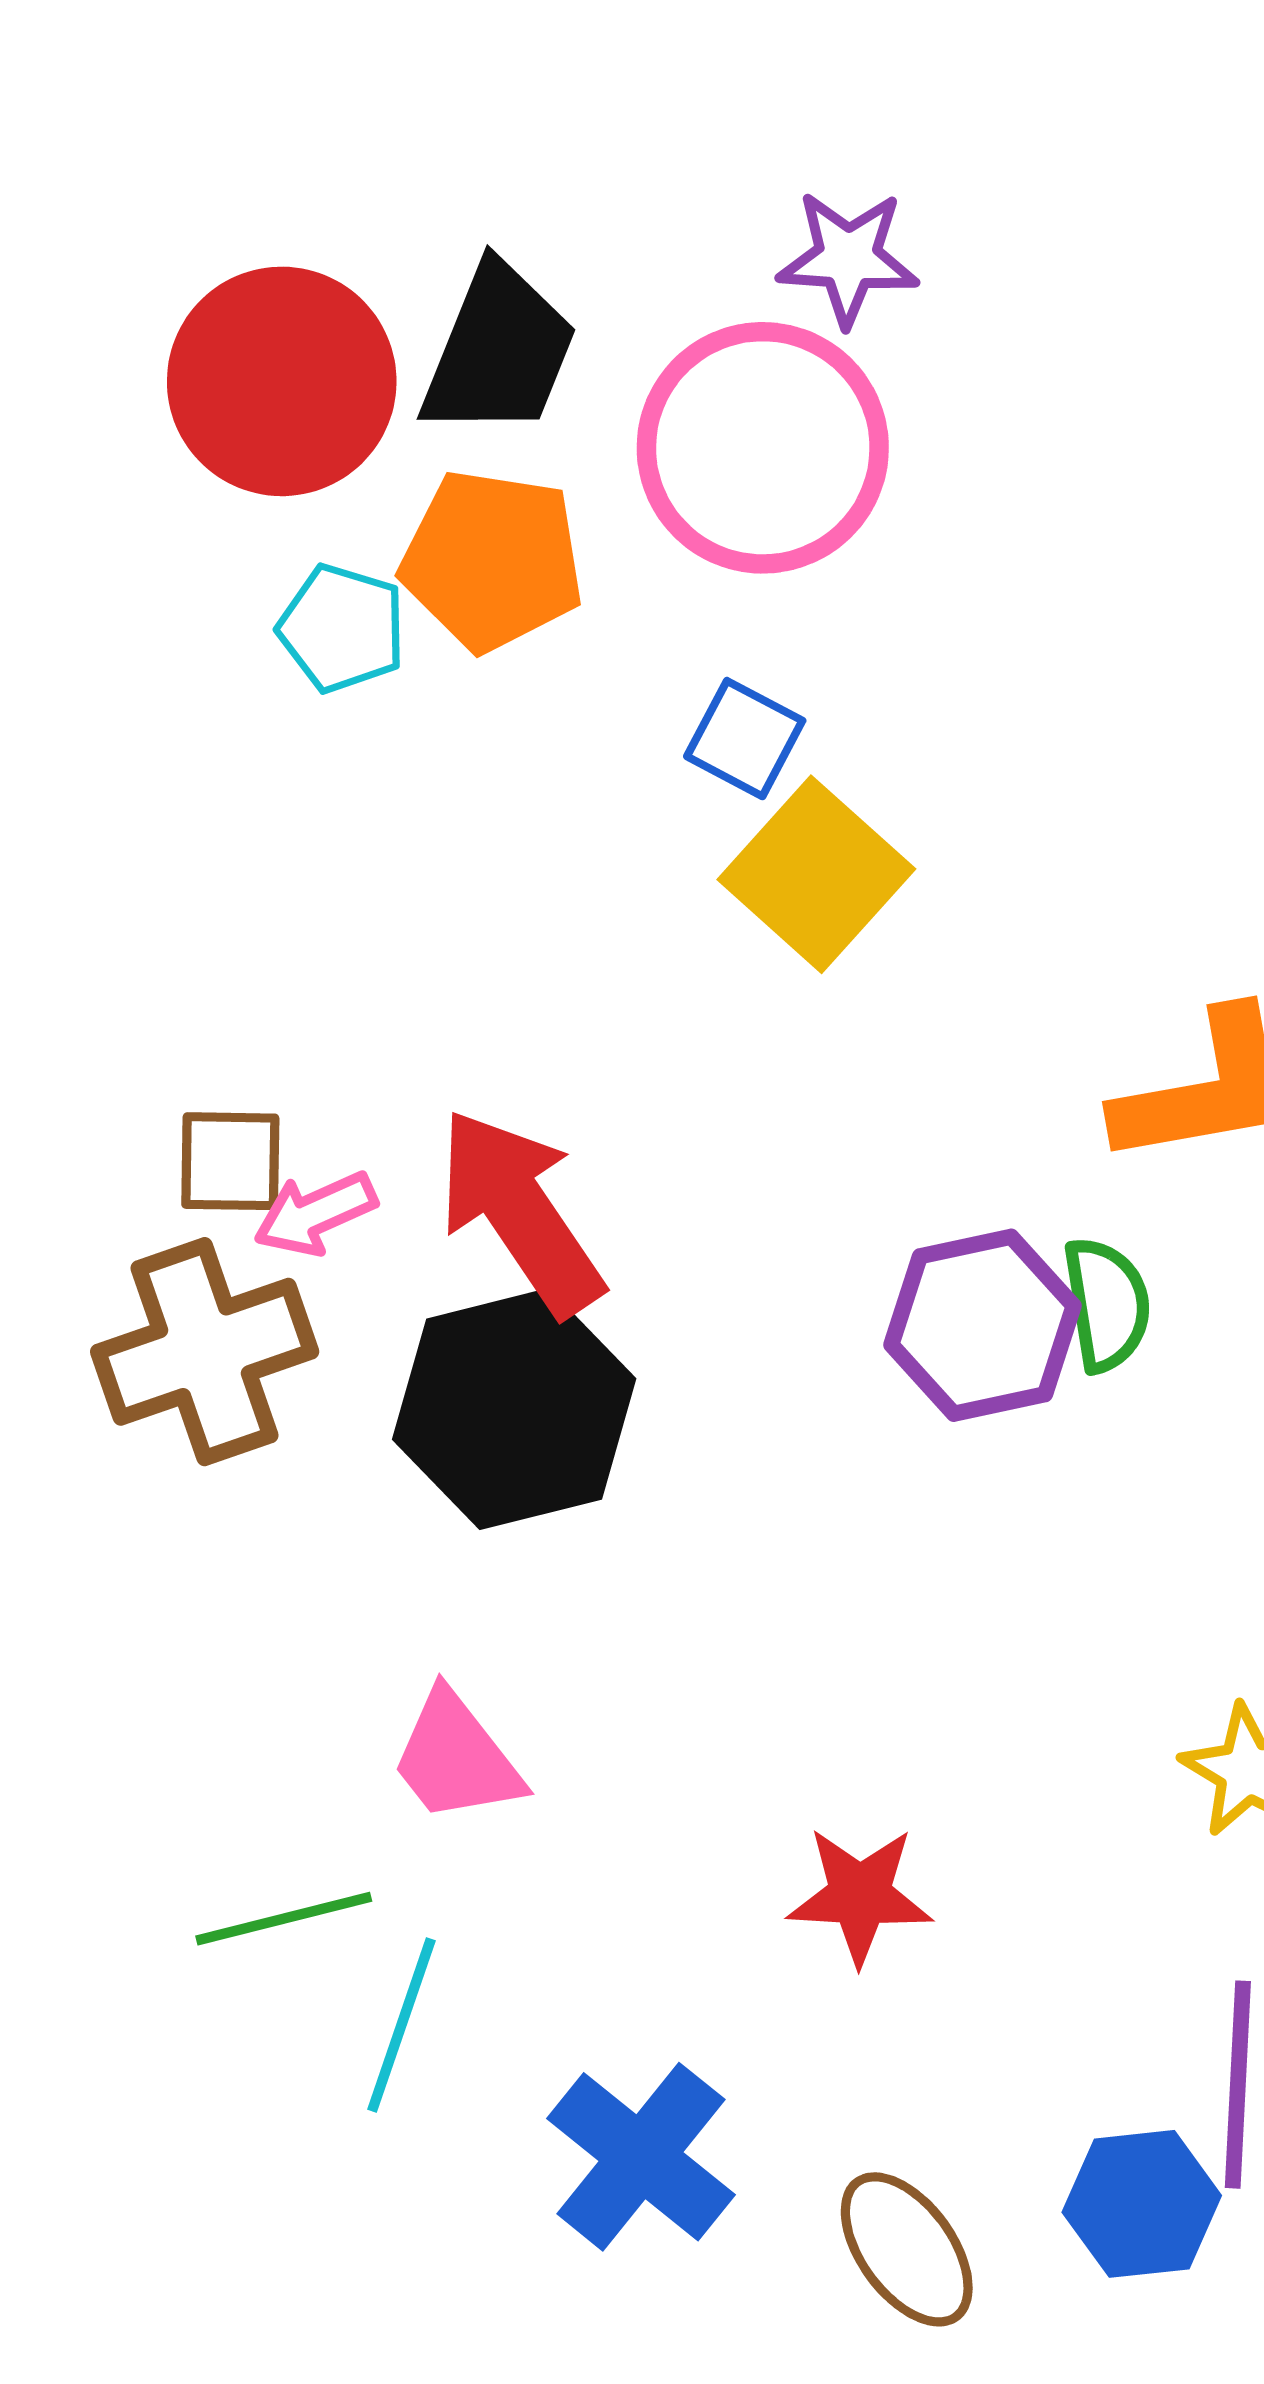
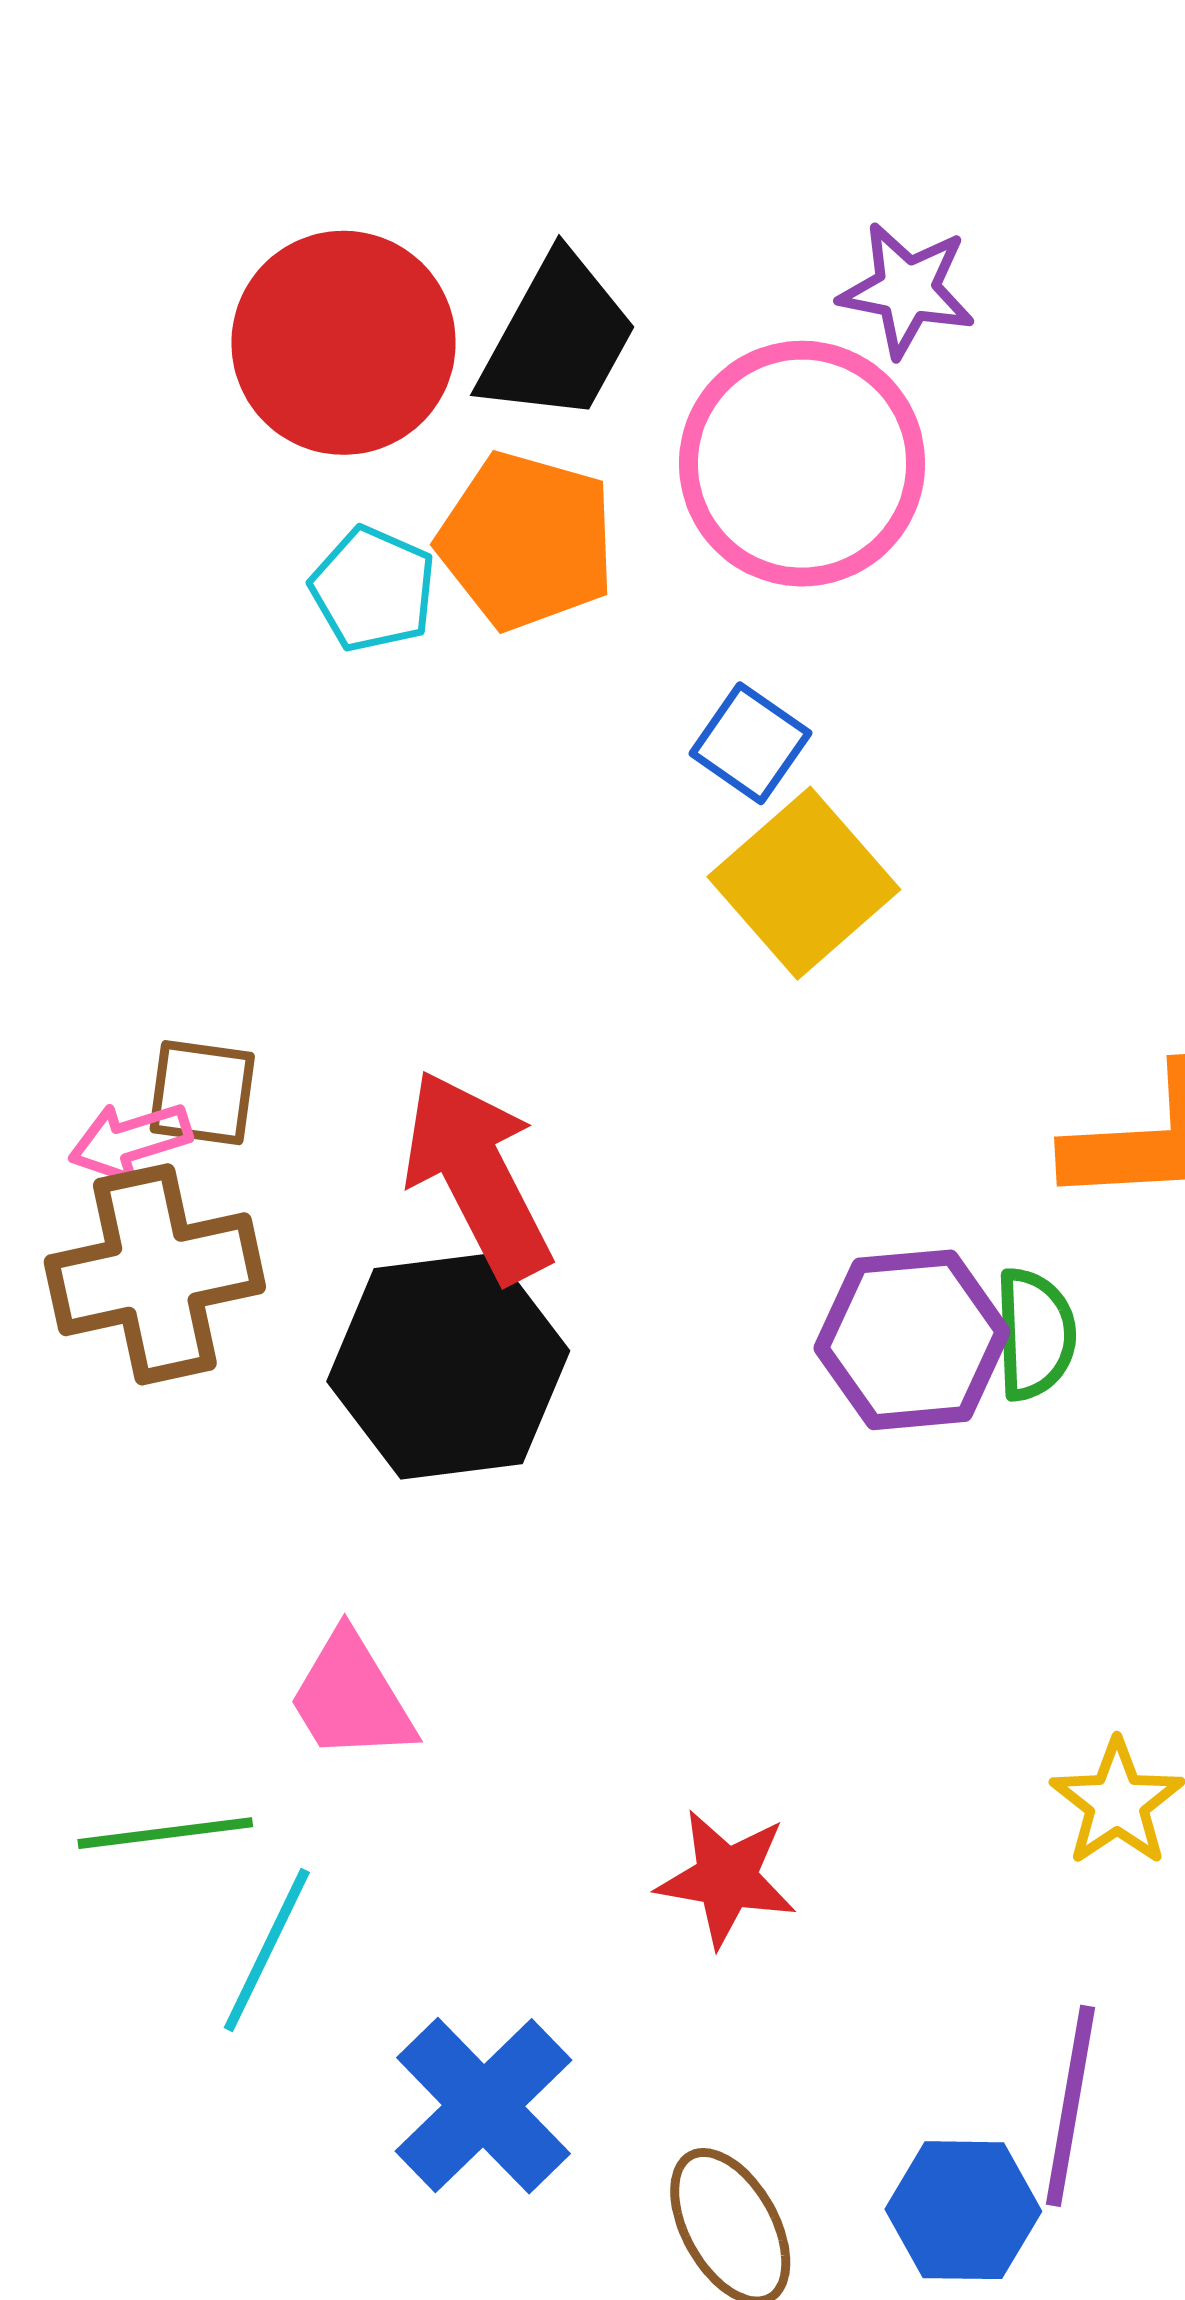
pink arrow: (315, 1213) -> (130, 1141), moved

